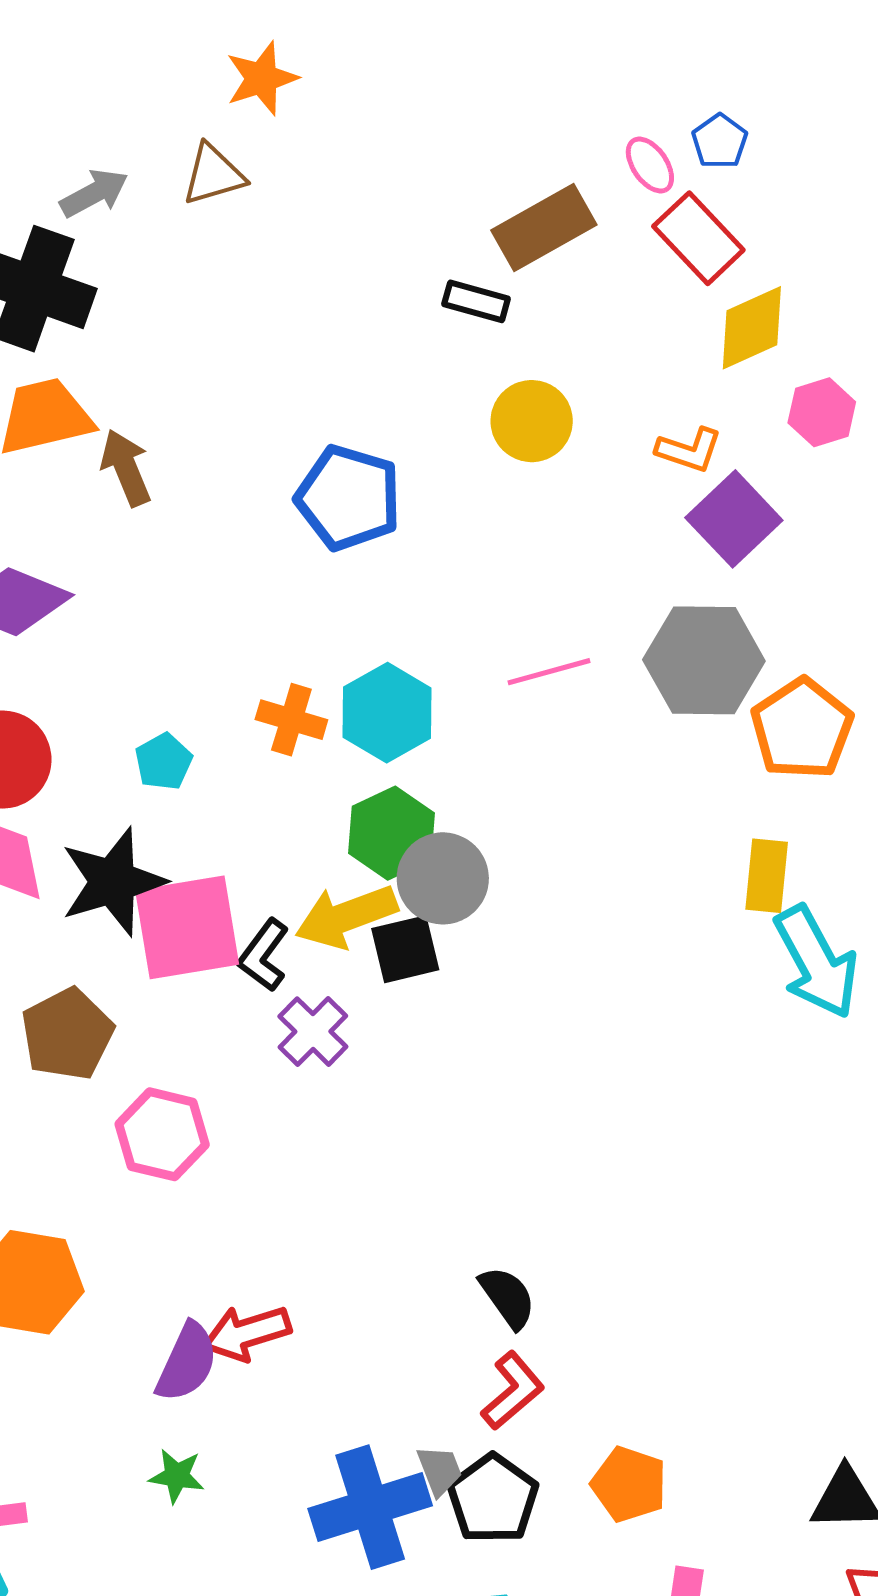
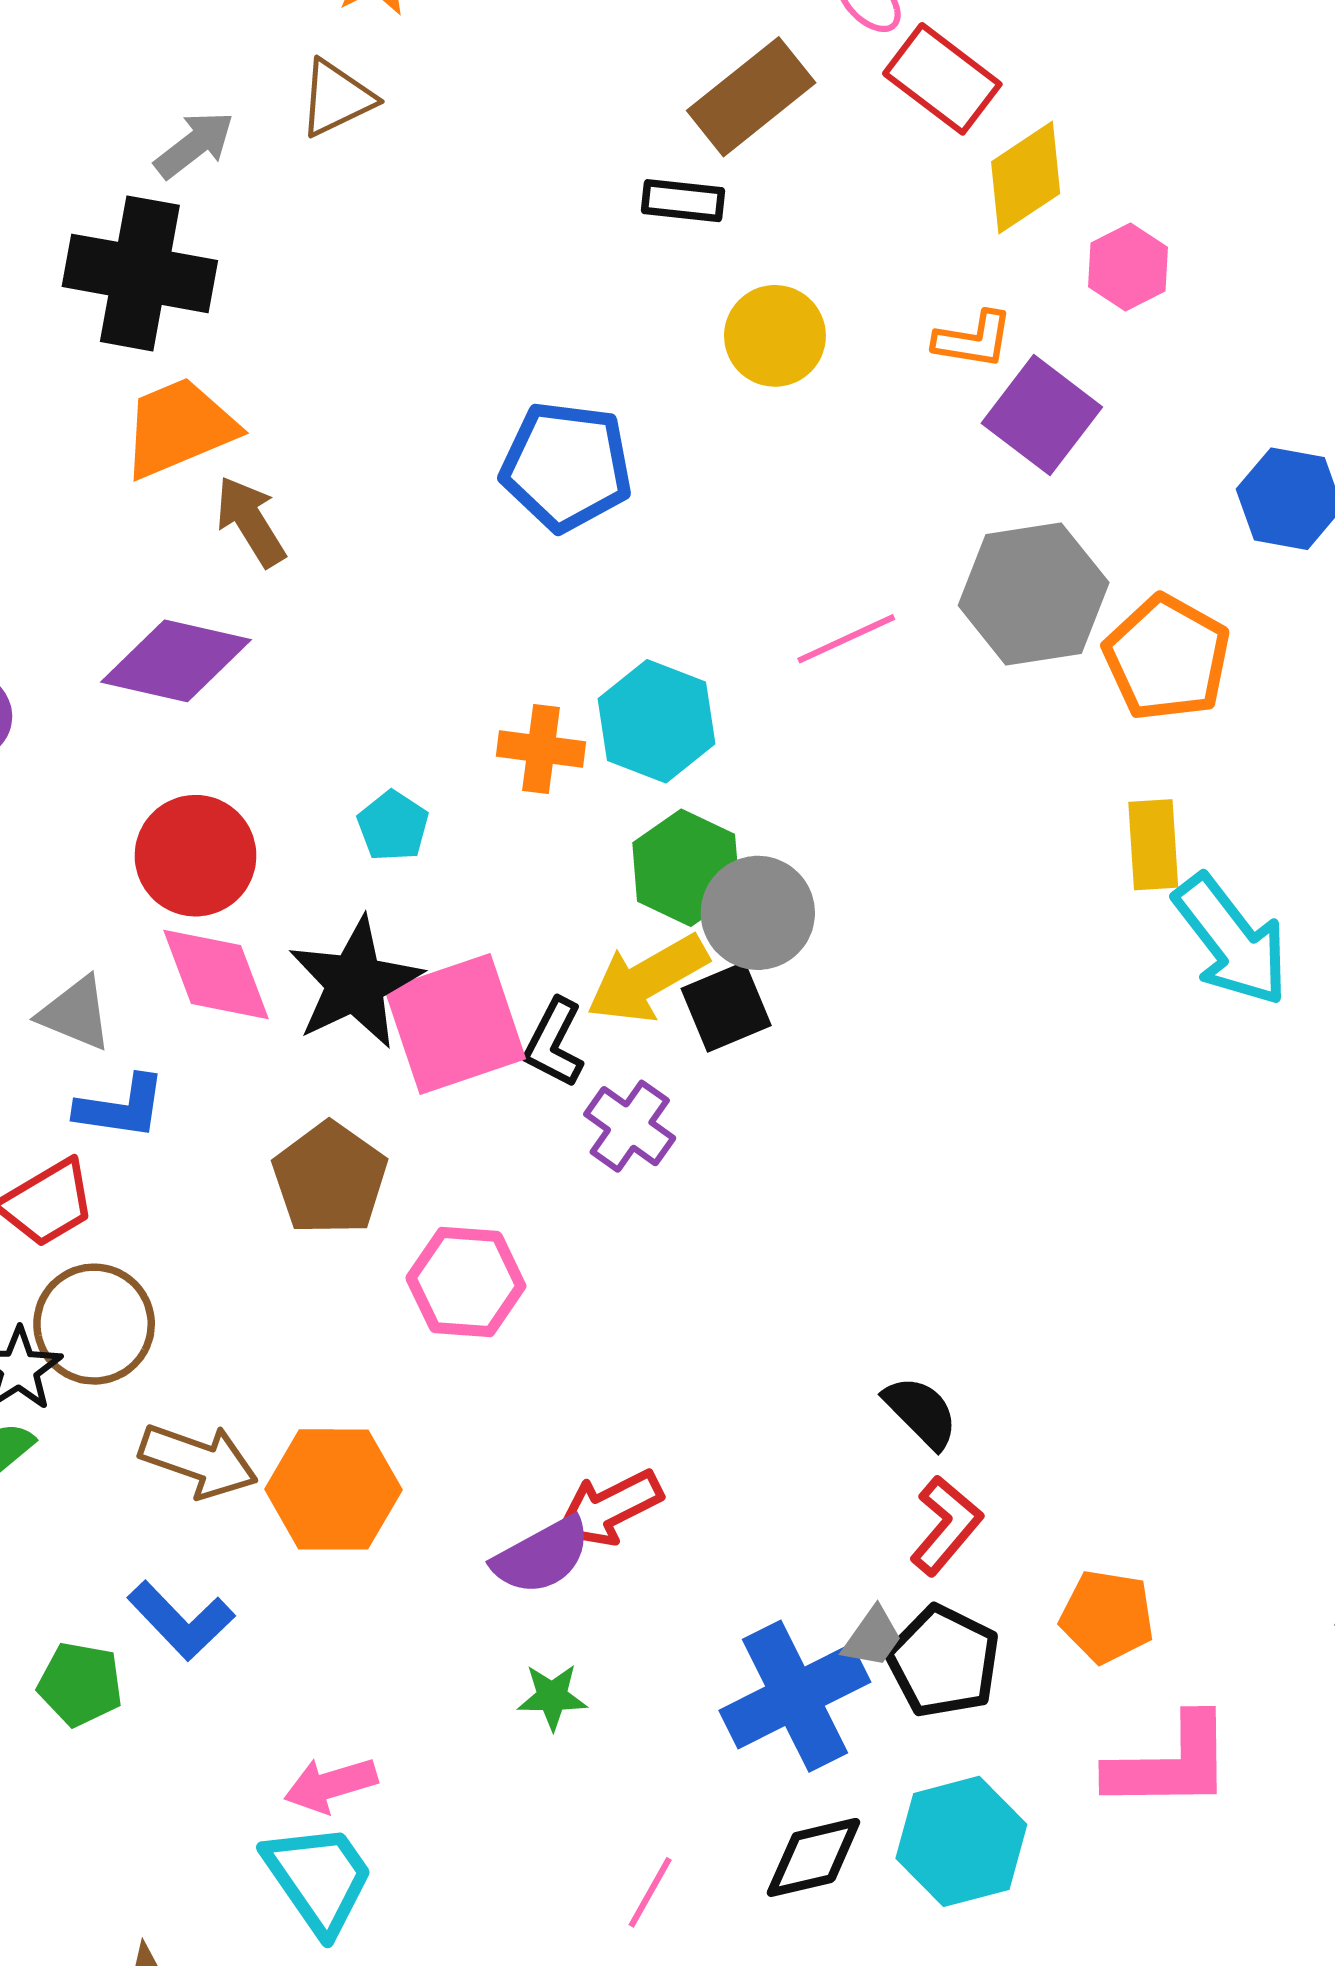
brown arrow: (126, 468) -> (251, 521), moved
purple semicircle: (187, 1362) -> (542, 1556), turned 46
gray trapezoid: (440, 1470) -> (872, 1637), turned 66

